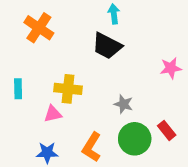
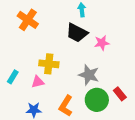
pink star: (171, 68) -> (102, 43), moved
cyan rectangle: (18, 89) -> (13, 77), moved, turned 32
gray star: (124, 104) -> (89, 75), size x1.5

